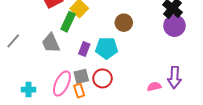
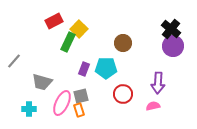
gray trapezoid: (51, 43) -> (42, 82), moved, turned -50
purple arrow: (174, 77) -> (158, 83), moved
red circle: (103, 78) -> (123, 94), moved

